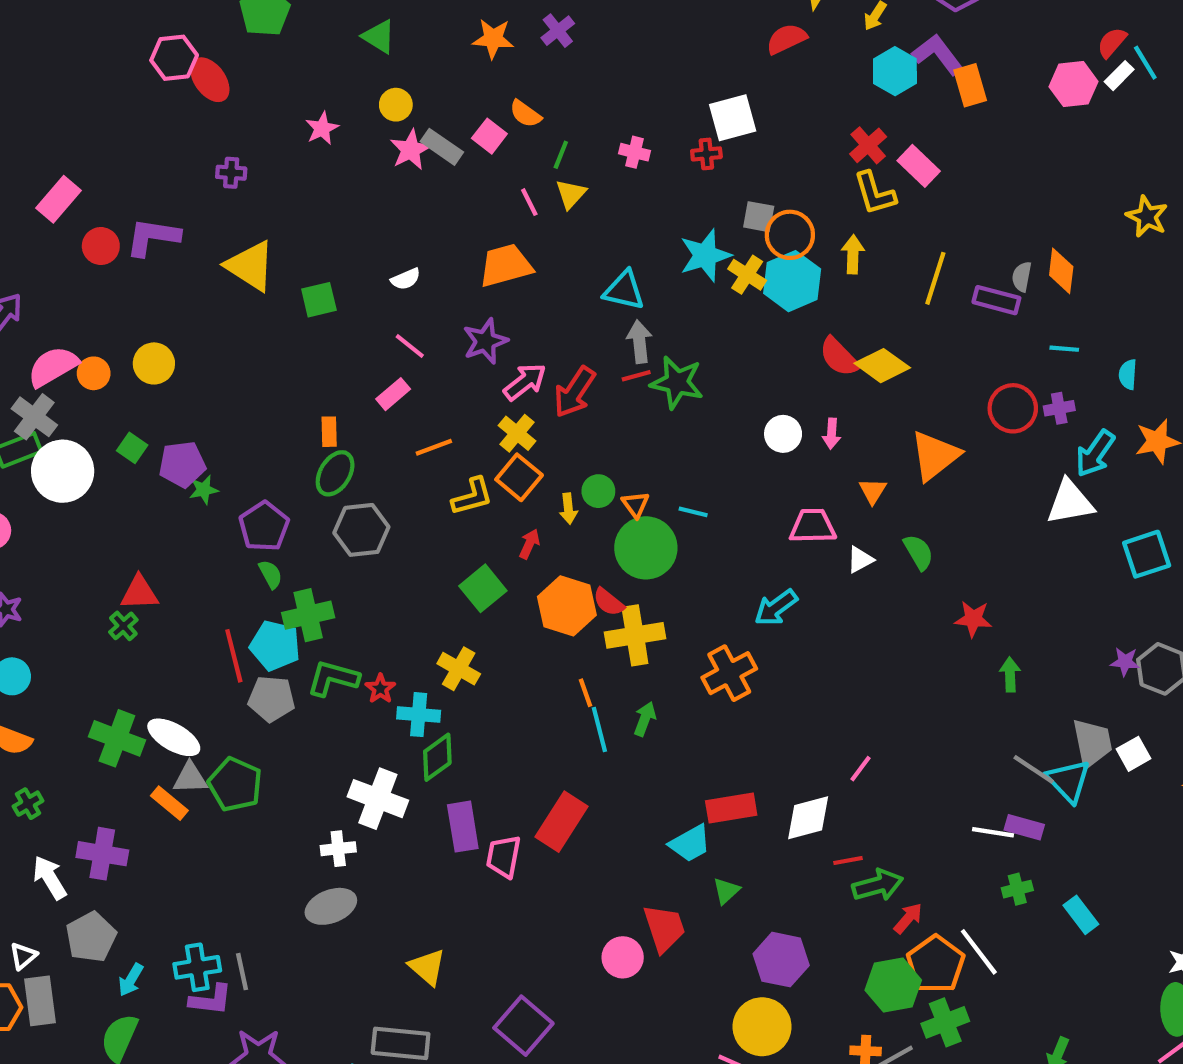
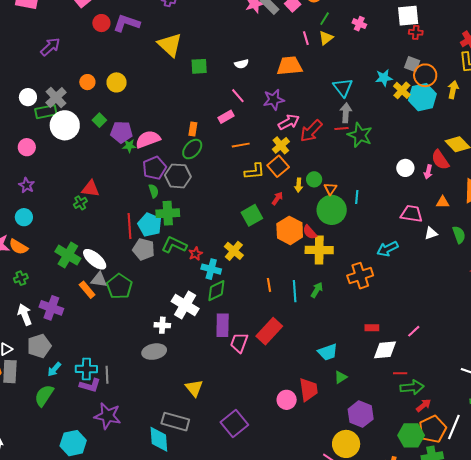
red cross: (706, 154) -> (416, 32), moved
cyan star: (705, 255) -> (384, 78), size x0.7
cyan triangle: (624, 290) -> (343, 87), turned 30
red semicircle: (839, 357) -> (440, 160), moved
pink semicircle: (53, 367) -> (148, 139), moved
orange triangle: (873, 491) -> (443, 202), turned 48
cyan line: (693, 512) -> (357, 197), turned 72
gray hexagon: (361, 530) -> (178, 176), moved
orange line: (585, 693) -> (269, 285), moved
red rectangle: (731, 808) -> (372, 328), moved, size x0.6
white line: (979, 952) -> (454, 427), turned 50

